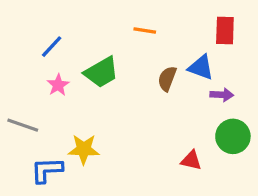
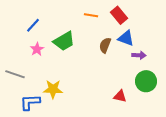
red rectangle: (225, 30) -> (119, 15), moved, turned -42

